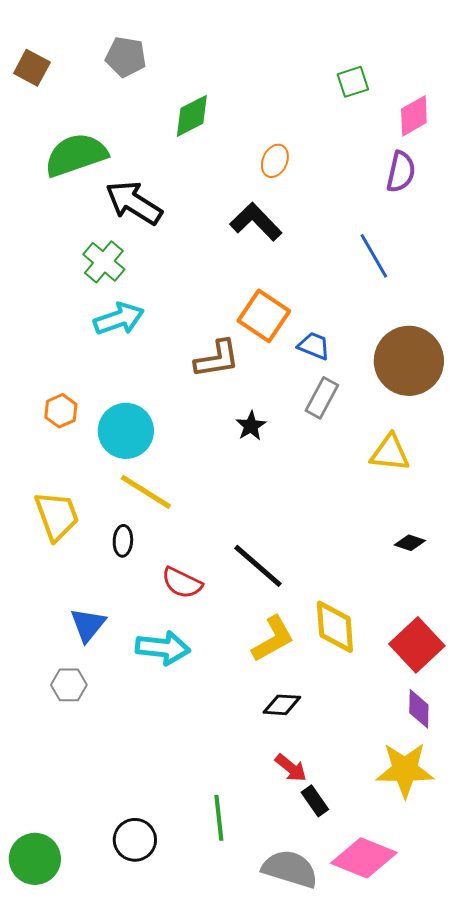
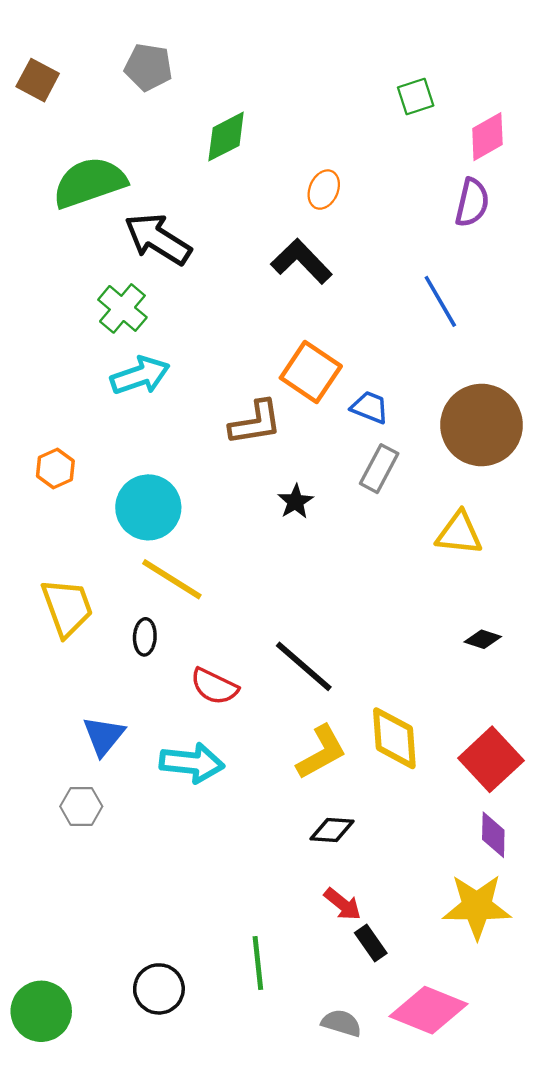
orange hexagon: (61, 411) -> (55, 469), moved
gray semicircle: (290, 869) -> (341, 1023), size x0.6

